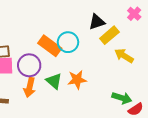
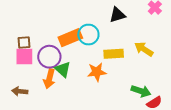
yellow rectangle: (109, 35) -> (114, 54), moved, turned 36
orange rectangle: (50, 46) -> (70, 38), turned -60
green triangle: (54, 81) -> (63, 69), moved

